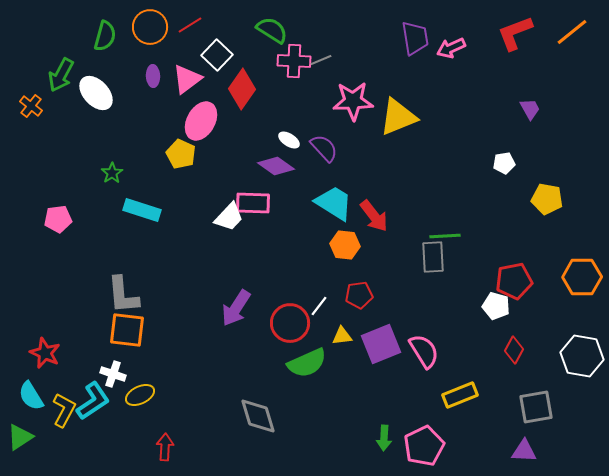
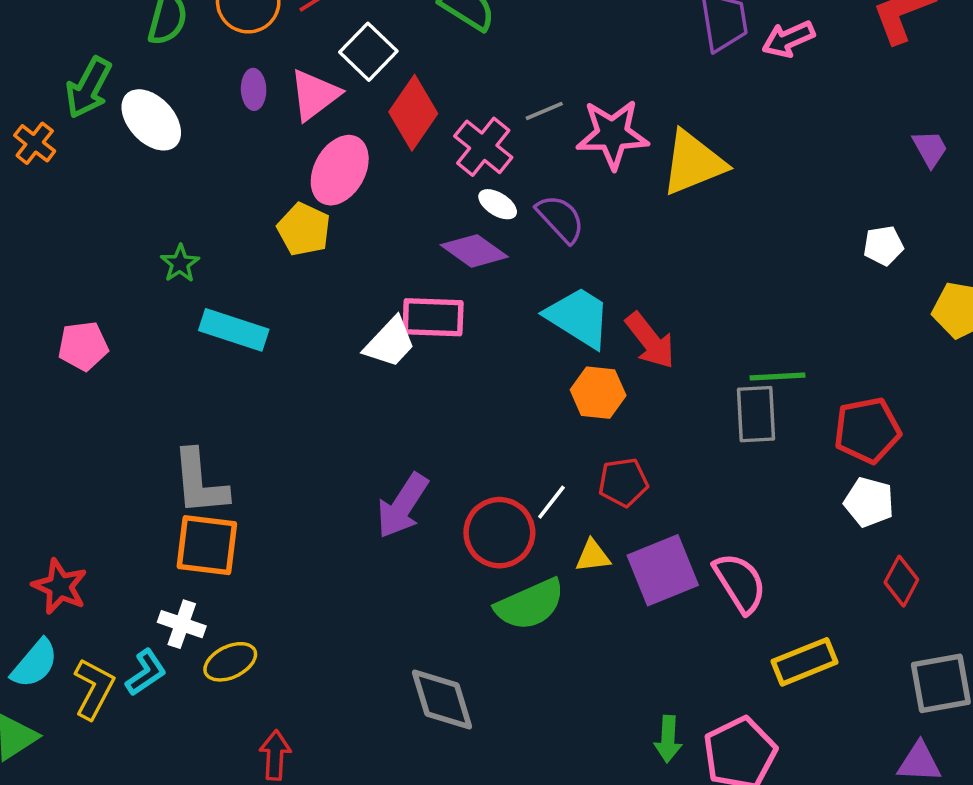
gray line: (321, 60) -> (544, 111), moved
pink cross: (294, 61) -> (483, 147), moved, turned 36
red pentagon: (514, 281) -> (867, 430), moved
cyan semicircle: (31, 396) -> (35, 664), turned -108
cyan L-shape: (93, 401) -> (146, 673), size x0.7

